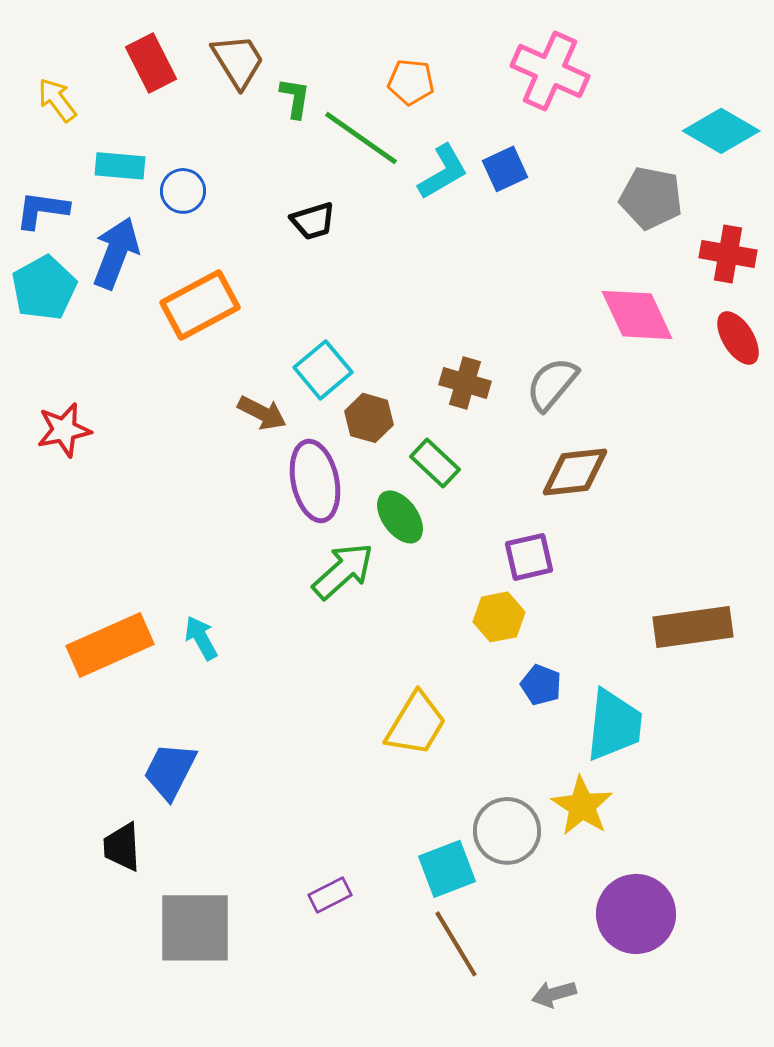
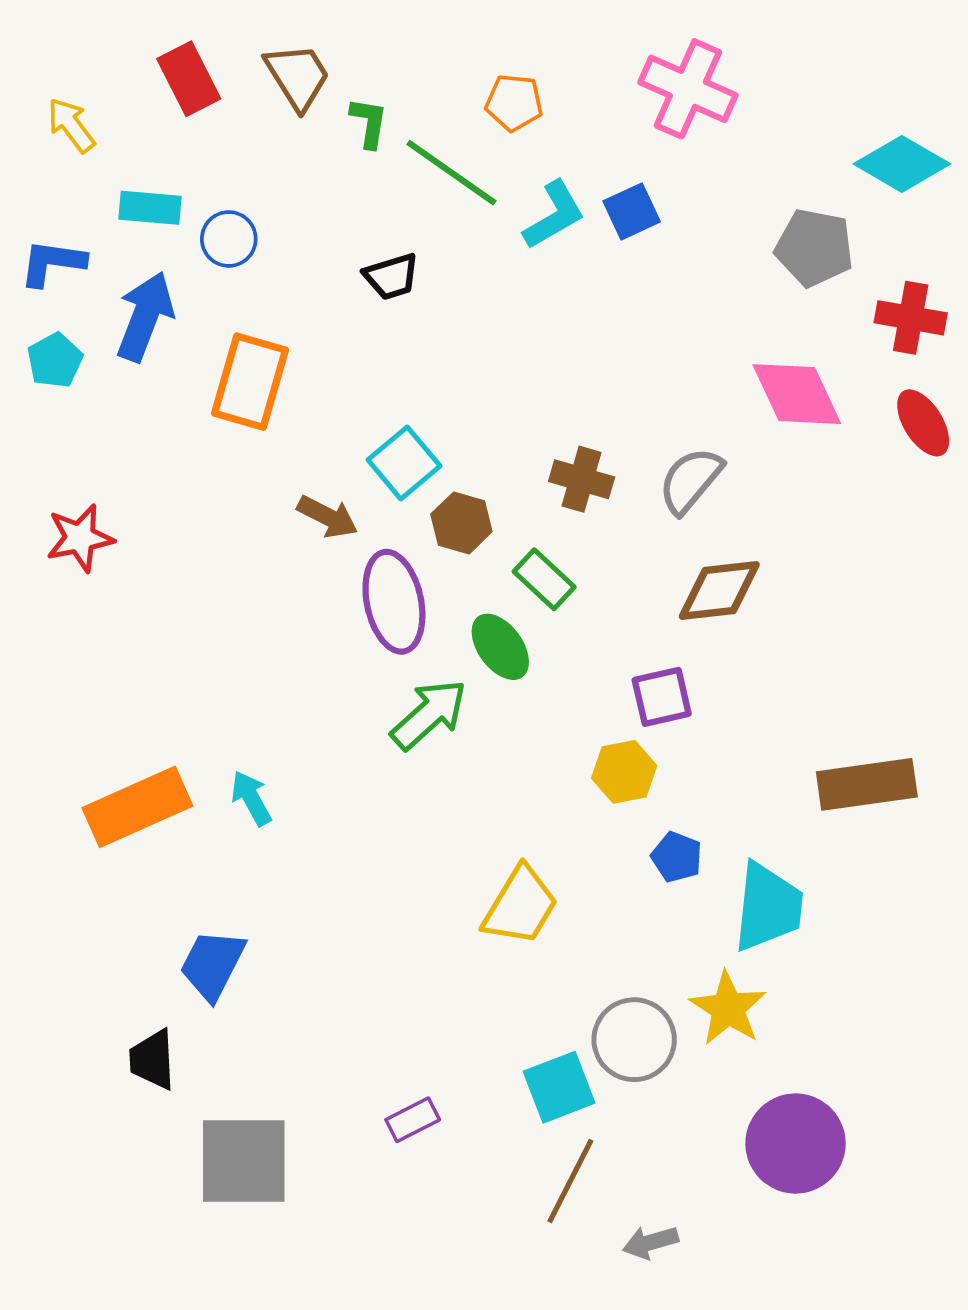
cyan pentagon: (44, 288) -> (55, 360), size x0.7
orange rectangle: (200, 305) -> (250, 382), turned -46
brown line: (456, 944) -> (570, 1181), turned 58
gray arrow: (554, 994) -> (650, 1242), moved

